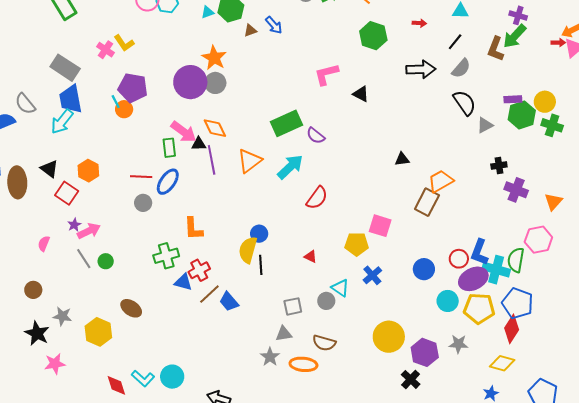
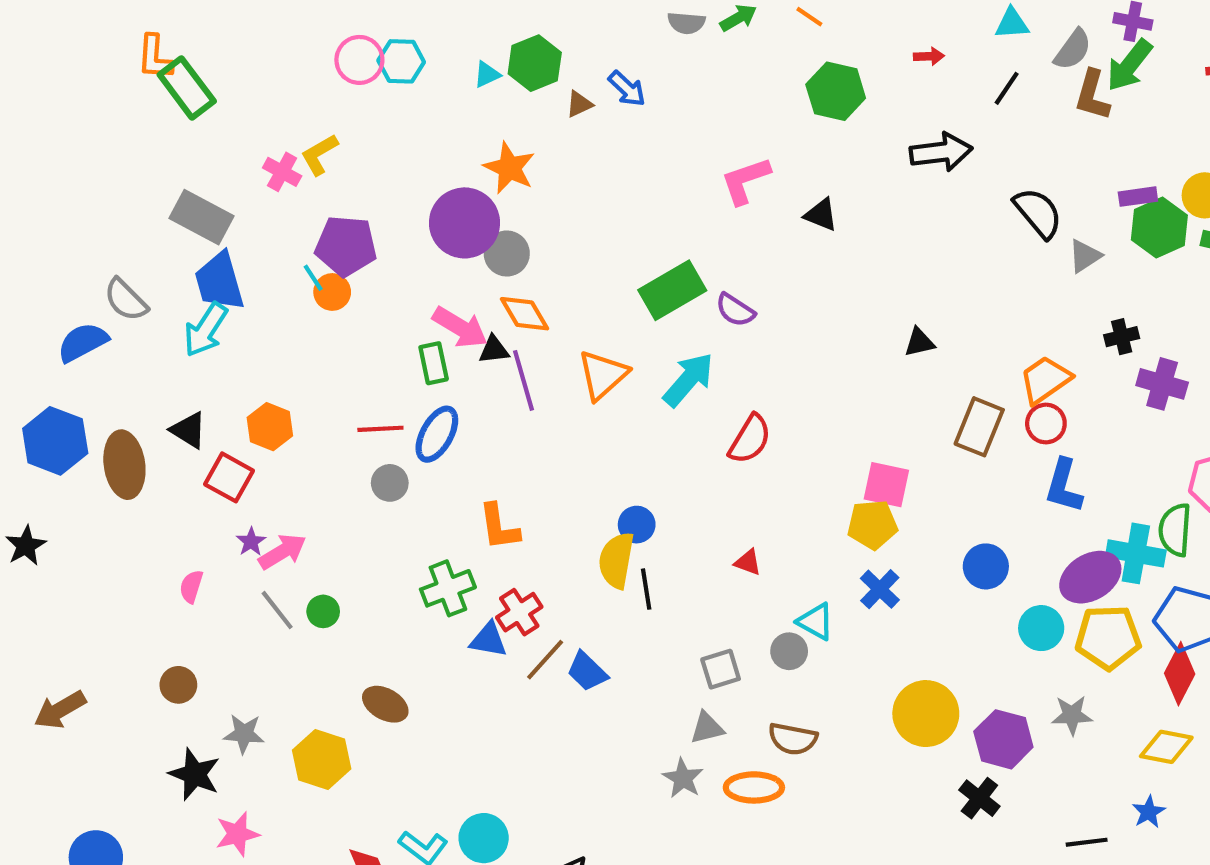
yellow L-shape: (124, 43) -> (319, 155), turned 100
gray semicircle: (461, 68) -> (1073, 50), moved
gray circle: (215, 83) -> (507, 253), moved
orange trapezoid: (441, 181) -> (1045, 380), moved
yellow pentagon: (357, 244) -> (872, 525), moved
blue L-shape: (479, 252) -> (1064, 486), moved
red circle: (459, 259) -> (1046, 424), moved

